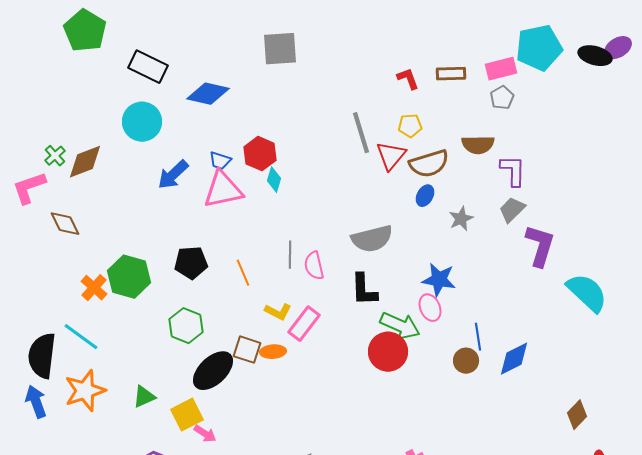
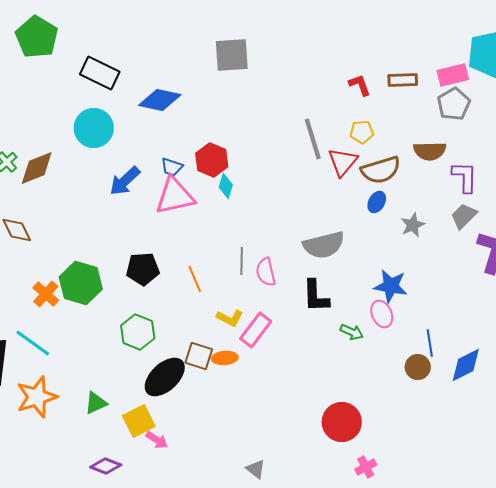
gray pentagon: (502, 98) -> (454, 104), size x1.4
green arrow: (400, 326) -> (352, 332), size x0.6
red circle: (388, 352) -> (342, 422), moved

